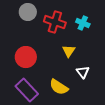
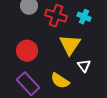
yellow triangle: (69, 51) -> (70, 45), size x1.6

